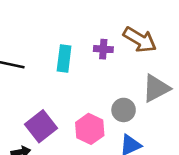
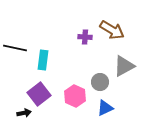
cyan rectangle: (64, 59) -> (43, 60), moved

